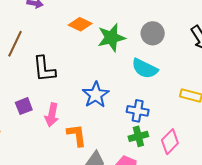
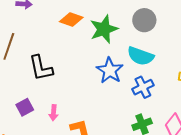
blue star: (96, 95) -> (110, 70), moved
blue cross: (138, 111) -> (143, 87), moved, turned -30
pink arrow: (52, 115) -> (54, 113), size x0.7

